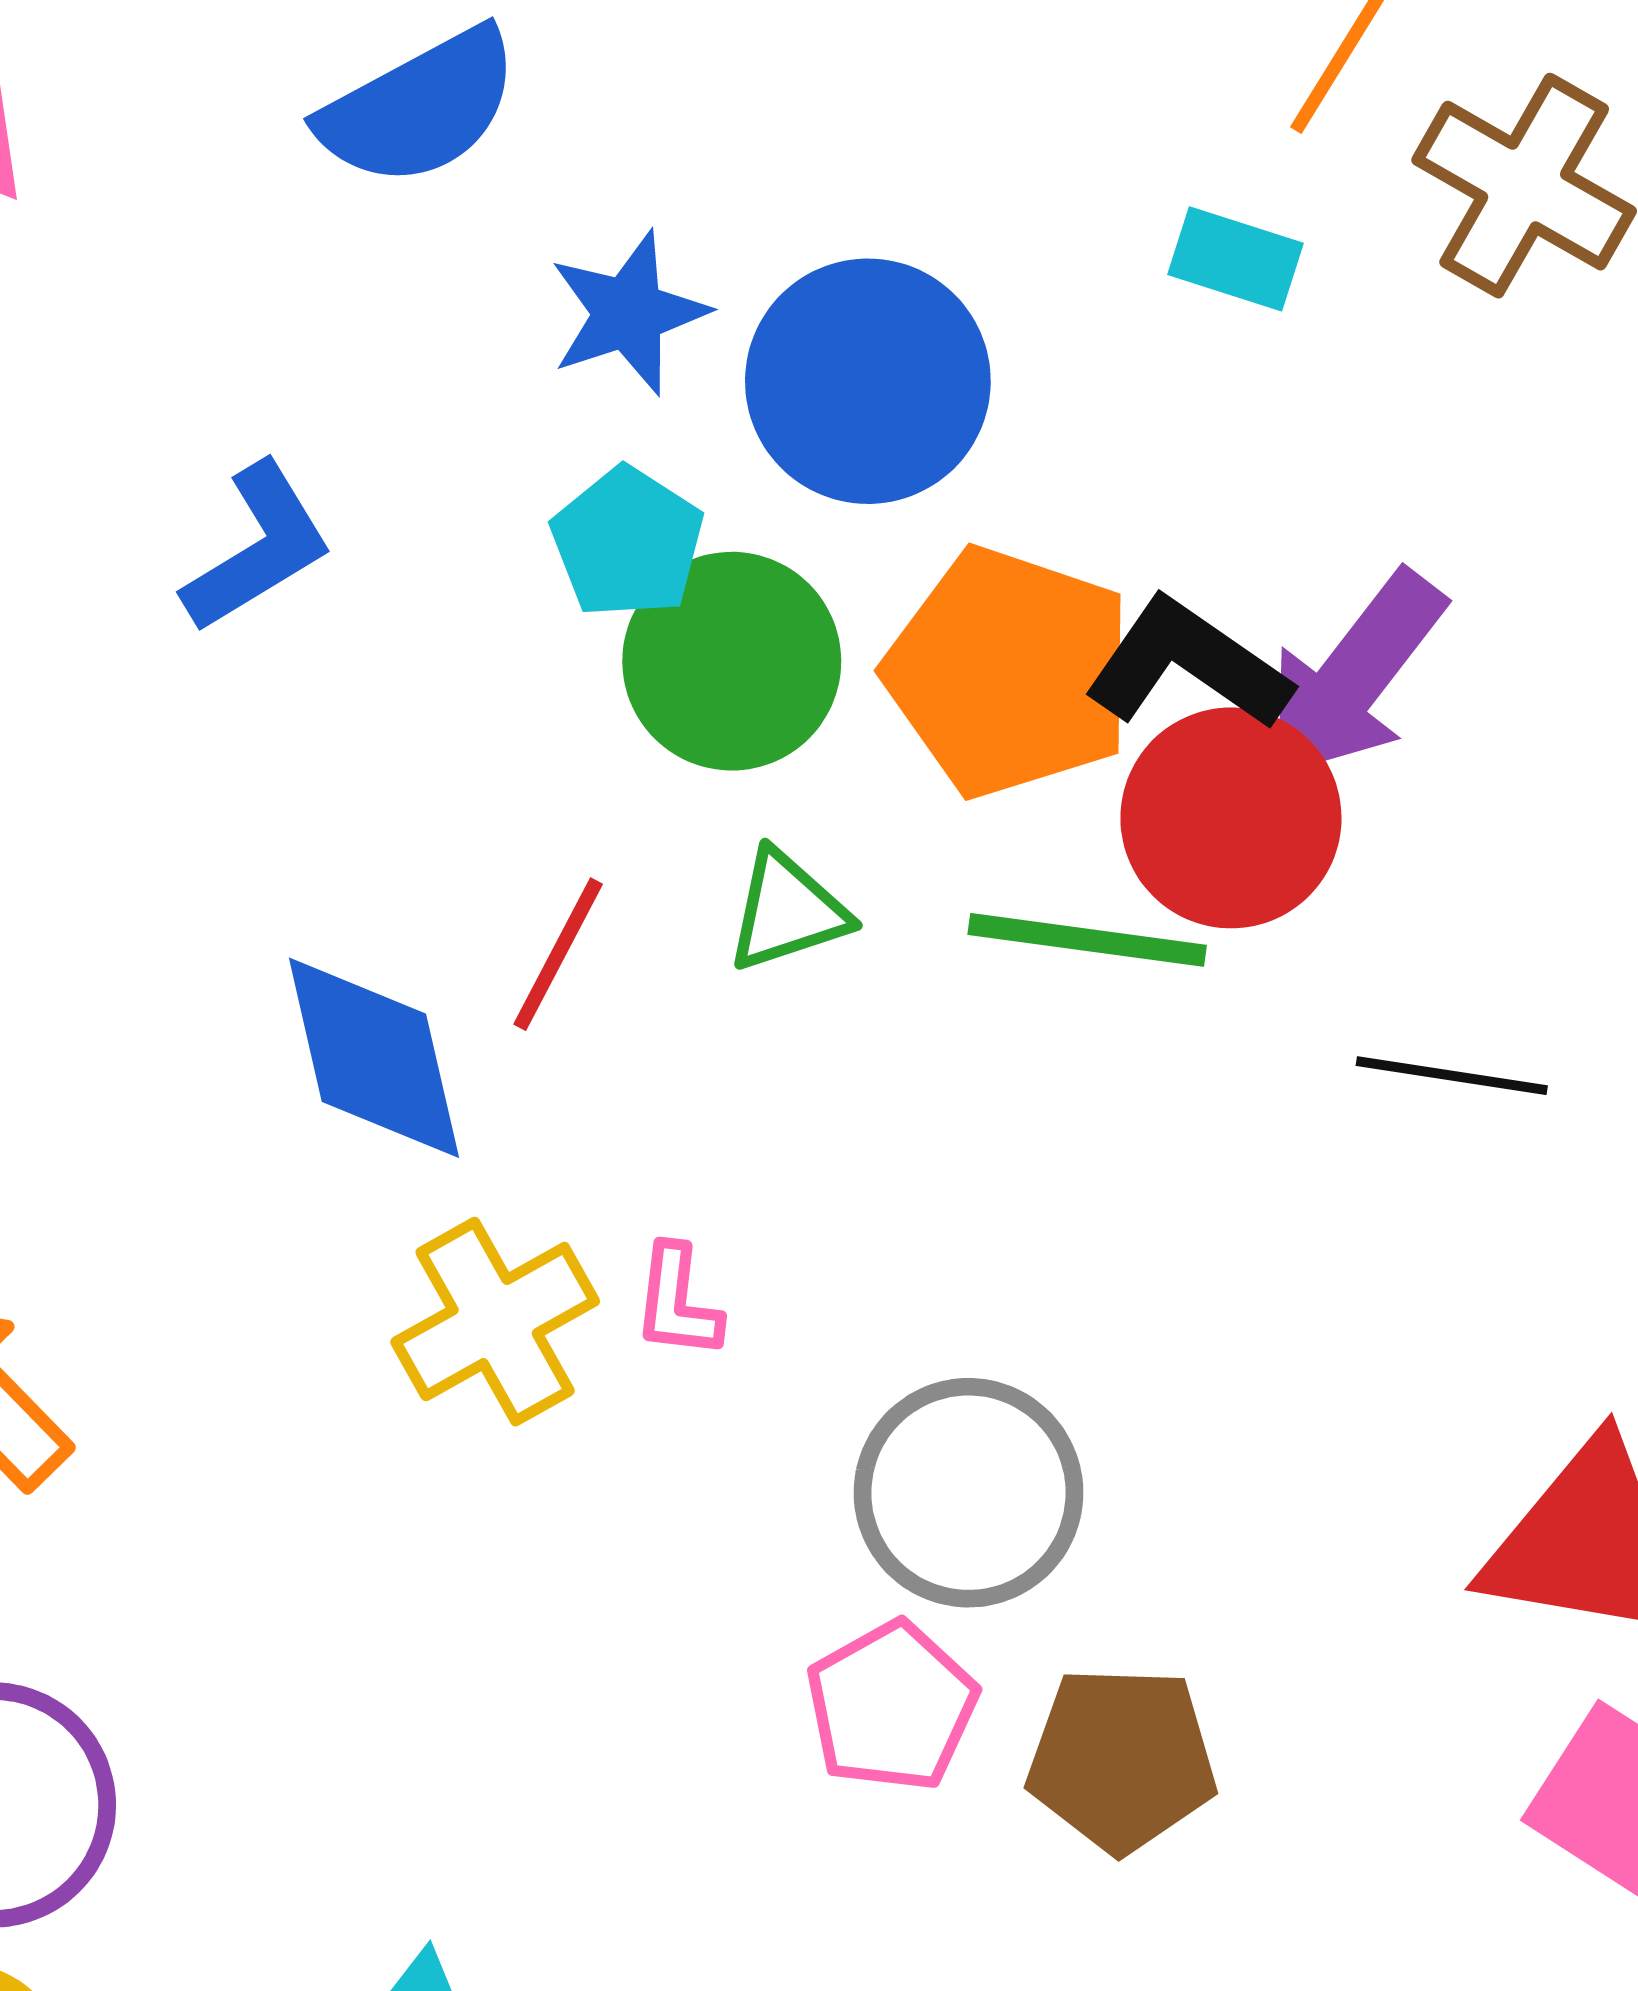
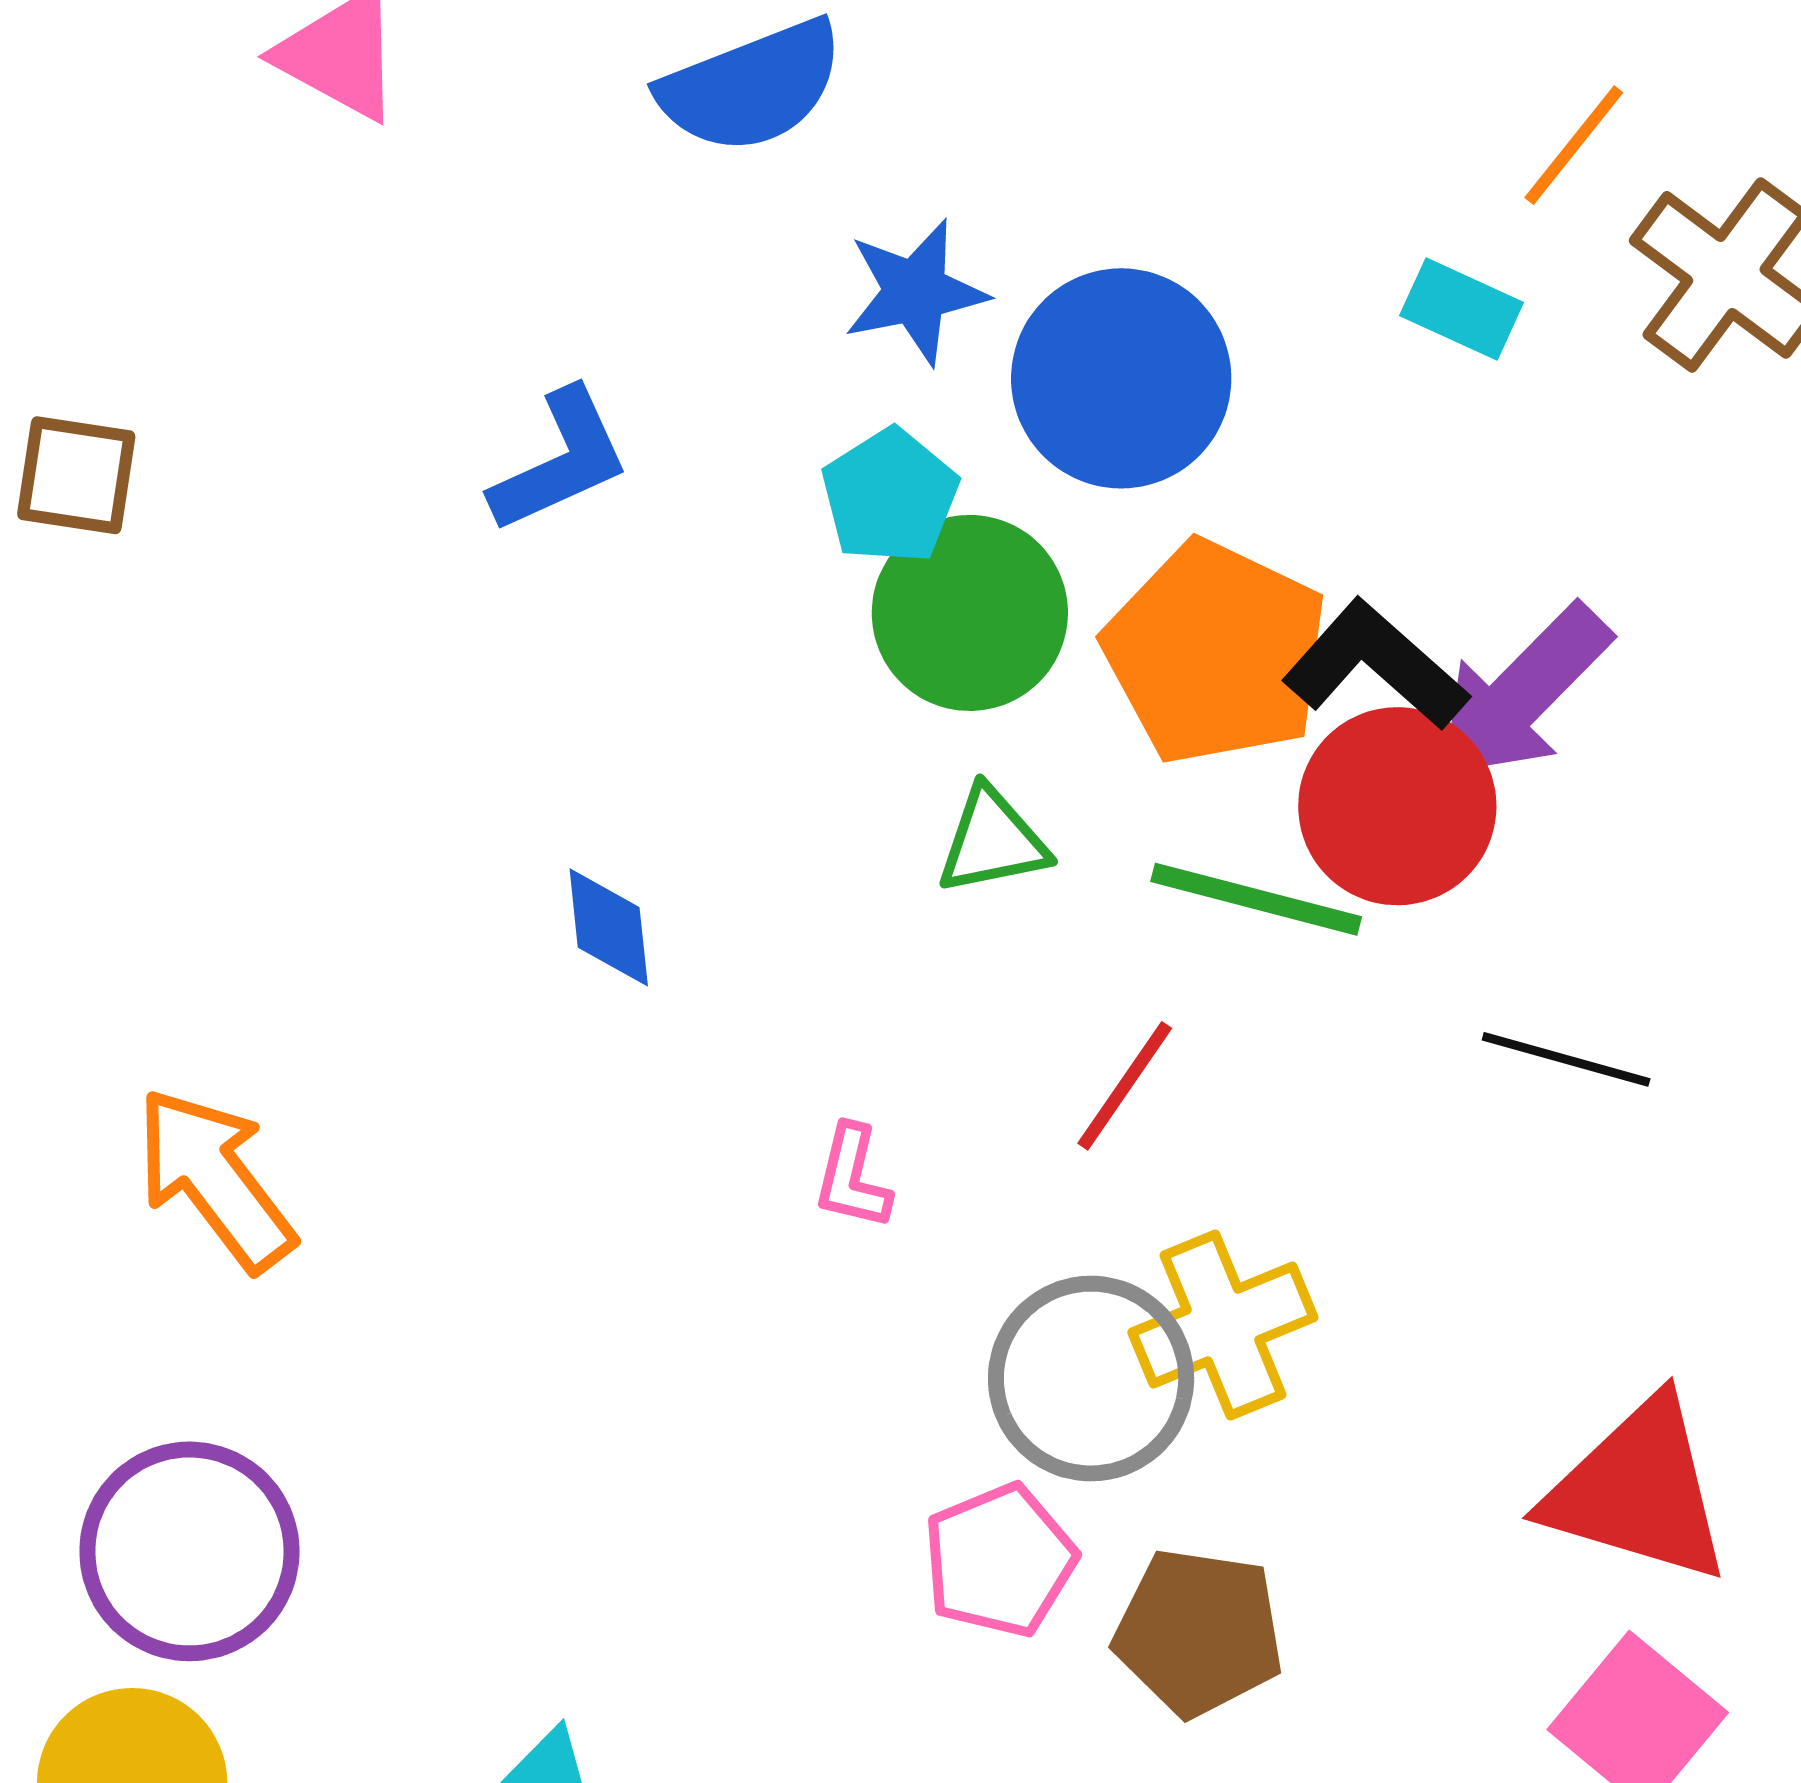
red line: (558, 954) -> (1125, 1086), moved
blue diamond: (374, 1058) -> (609, 927), size x0.6
yellow cross: (495, 1322) -> (1223, 1325), moved

